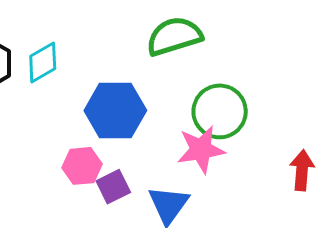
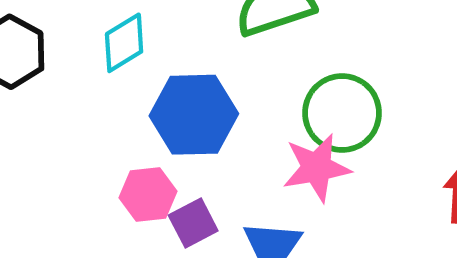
cyan diamond: (43, 62) -> (124, 43), moved

